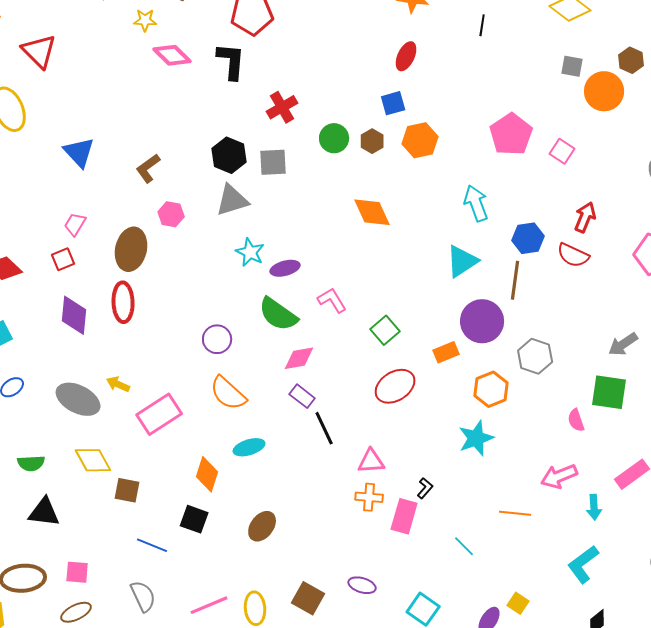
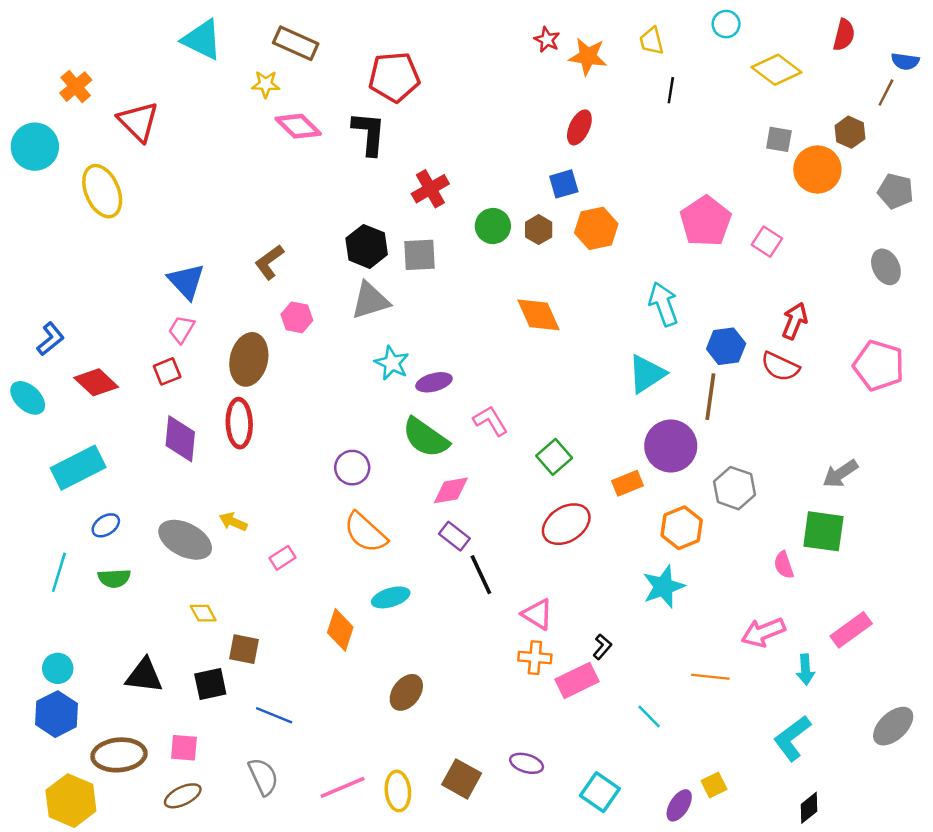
blue triangle: (79, 152) -> (186, 281), moved
pink rectangle: (159, 414) -> (282, 558), size x0.5
yellow diamond: (93, 460) -> (203, 613), size x0.6
pink triangle: (371, 461) -> (537, 614), turned 36
green semicircle: (31, 463) -> (114, 578), moved
pink rectangle: (404, 516) -> (577, 680), turned 48
black square: (194, 519) -> (210, 684), moved, turned -32
yellow square: (518, 603) -> (714, 785), turned 30

